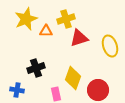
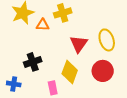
red triangle: (79, 38) -> (79, 44), moved, turned -36
red circle: (98, 90) -> (103, 71), moved

